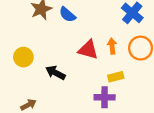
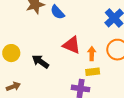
orange arrow: (112, 46) -> (92, 54), moved
yellow circle: (23, 57) -> (11, 53), moved

